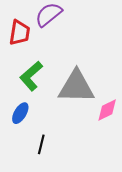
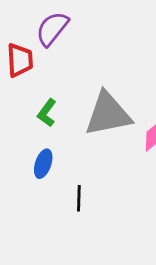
green L-shape: (31, 76) -> (47, 113), size x0.7

